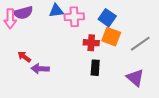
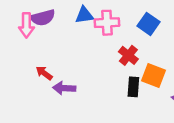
orange square: (111, 37) -> (154, 76), moved
red cross: (91, 43) -> (128, 55), turned 35

